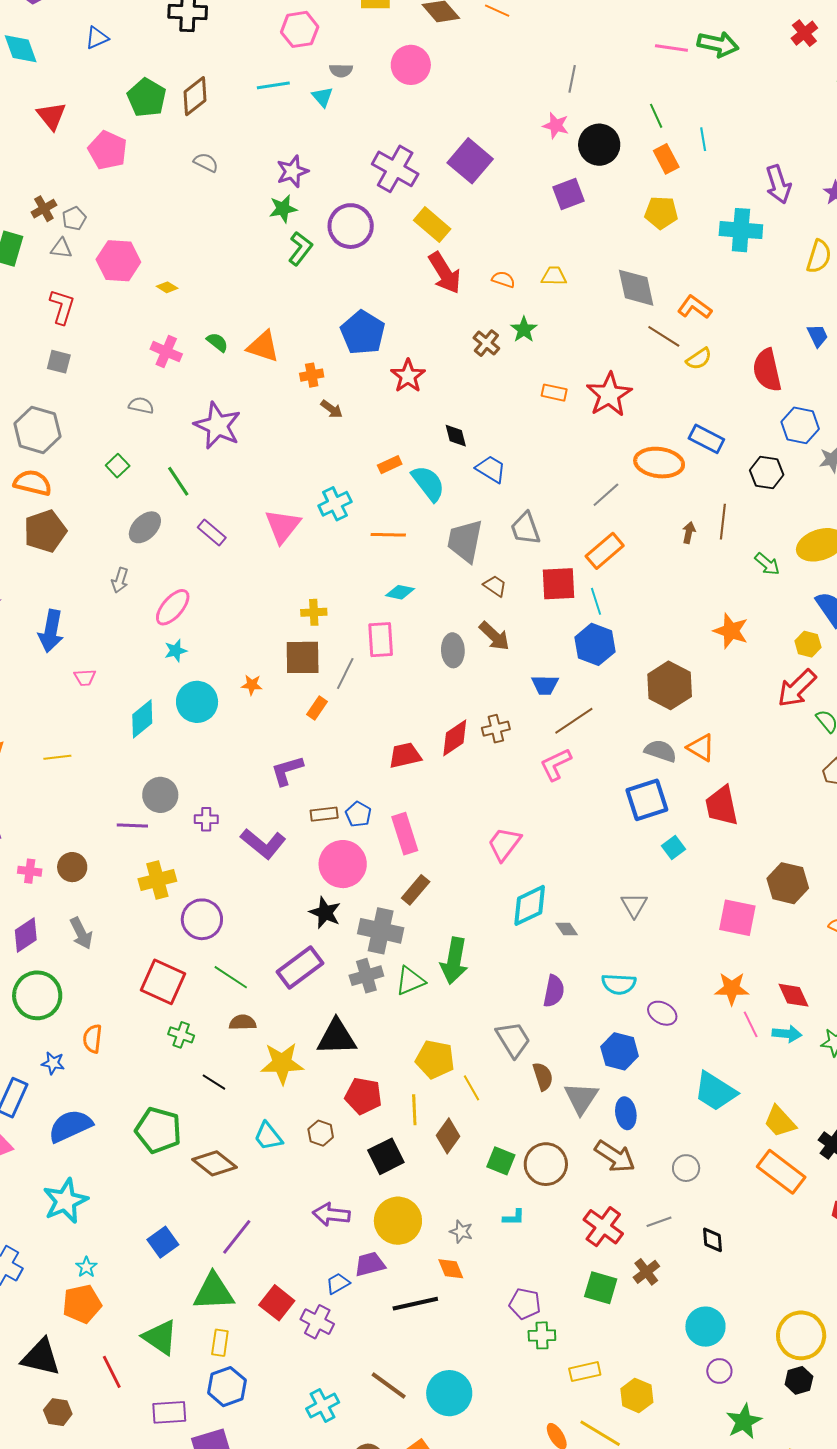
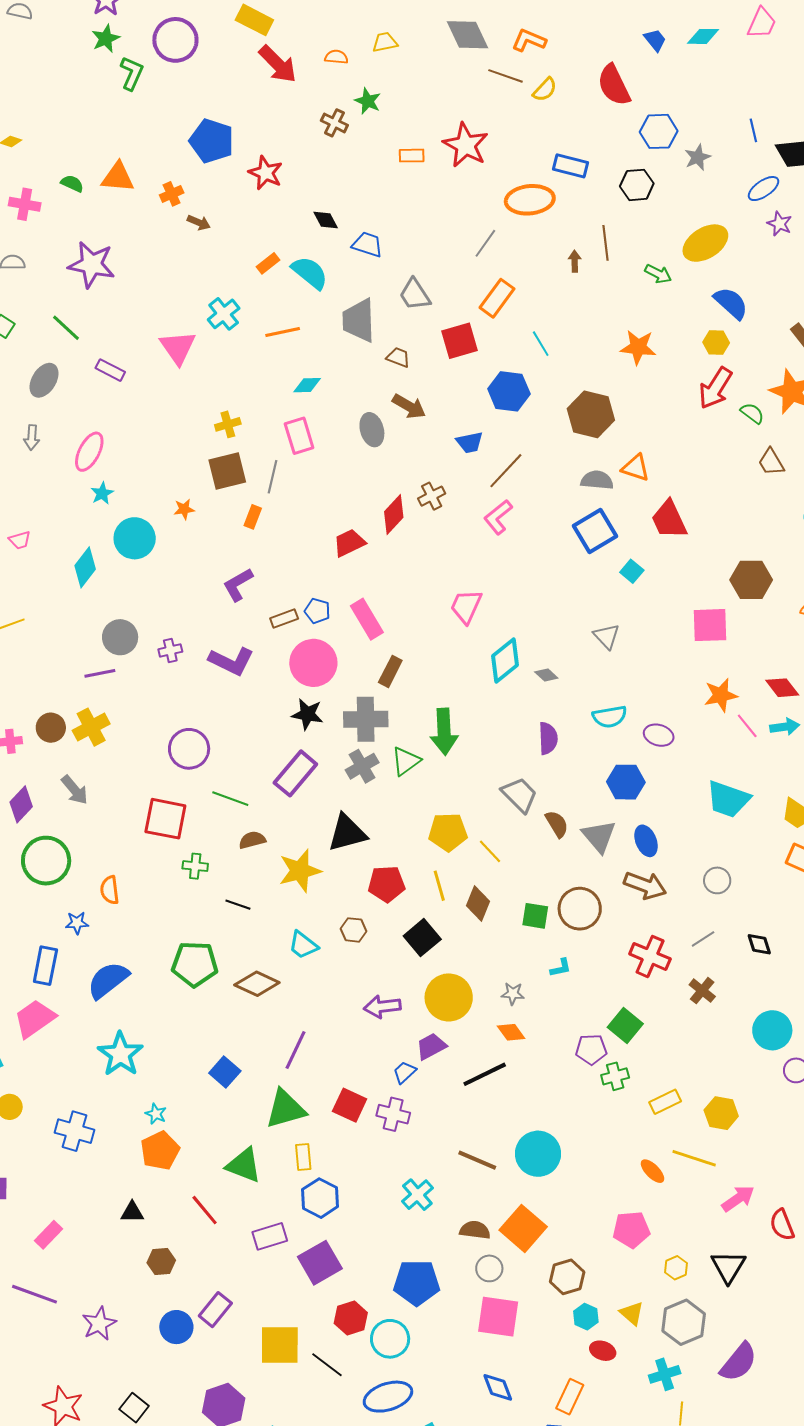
cyan line: (596, 601) -> (541, 344), moved
yellow cross: (157, 880) -> (91, 727), moved
green square: (601, 1288) -> (625, 1025), moved, turned 36
black triangle: (41, 1357) -> (132, 1212), size x0.6

